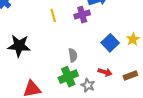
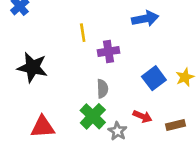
purple cross: (82, 15) -> (108, 51), moved
green cross: (68, 77) -> (93, 116), turned -30

